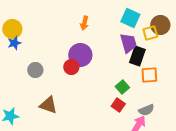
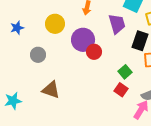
yellow circle: (12, 29) -> (55, 24), moved
purple trapezoid: (128, 43) -> (117, 24), moved
red circle: (71, 67) -> (94, 52), moved

